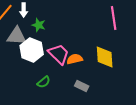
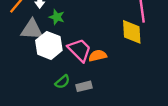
yellow diamond: (105, 57) -> (132, 32), moved
gray rectangle: (82, 86) -> (84, 86), moved, turned -40

